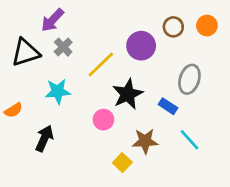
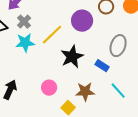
cyan star: (58, 91) -> (25, 43), moved
pink circle: (103, 120) -> (49, 88), moved

